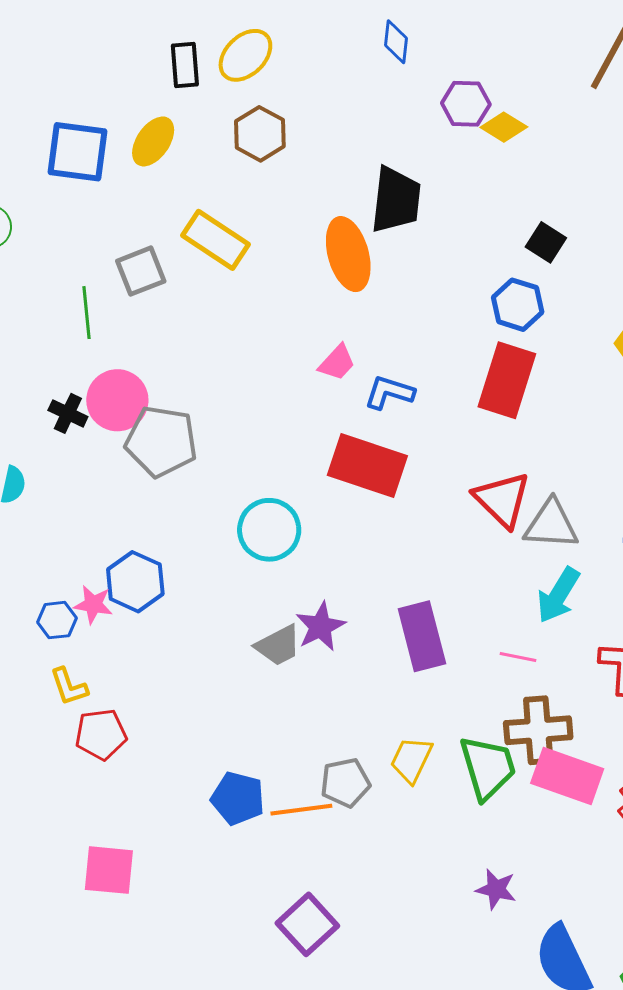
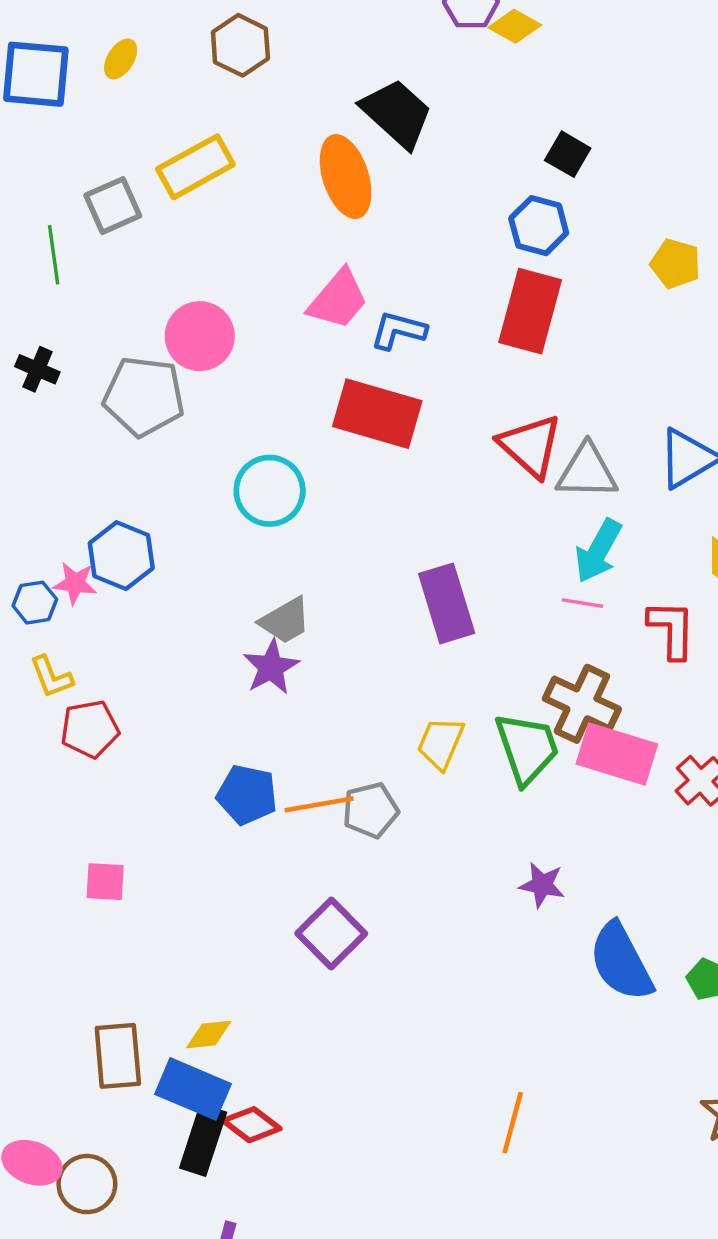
yellow ellipse: (153, 141) -> (121, 59), size x0.7
black trapezoid: (396, 200) -> (397, 113), turned -52
yellow rectangle: (215, 240) -> (195, 167), turned -60
pink trapezoid: (337, 363) -> (338, 299), size x1.5
pink circle: (117, 400) -> (200, 336), moved
purple star: (320, 627) -> (271, 667), moved
pink line: (518, 657) -> (582, 603), moved
brown cross: (538, 730) -> (582, 704), turned 32
gray pentagon: (345, 783) -> (370, 810), moved
pink square: (109, 870) -> (105, 882), size x0.7

